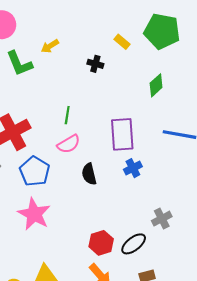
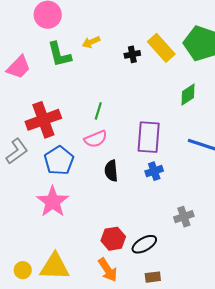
yellow rectangle: (122, 42) -> (161, 48), size x1.8
black cross: (95, 64) -> (132, 54), moved, turned -35
gray cross: (162, 219) -> (184, 217), moved

